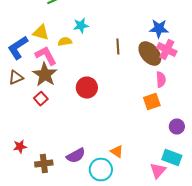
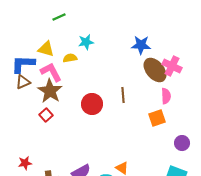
blue star: (159, 29) -> (141, 45), moved
brown line: (118, 47) -> (123, 95), moved
blue L-shape: (18, 48) -> (23, 64), turned 35
brown triangle: (16, 78) -> (23, 82), moved

